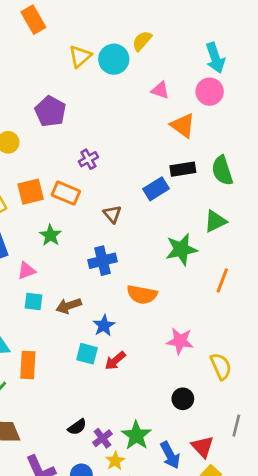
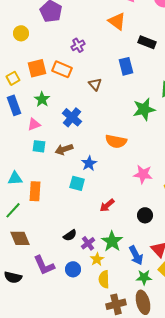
orange triangle: (183, 125) -> (117, 21), moved
black rectangle: (183, 169) -> (147, 42), moved, turned 30
blue rectangle: (156, 189) -> (126, 66), turned -72
green star: (50, 235) -> (42, 99), moved
blue cross: (102, 261) -> (72, 117), moved, turned -36
red arrow: (115, 361) -> (107, 205), moved

